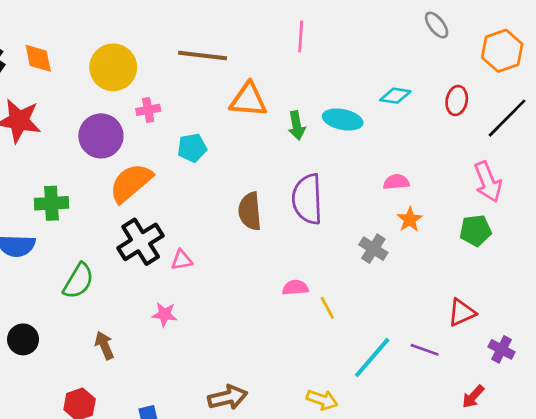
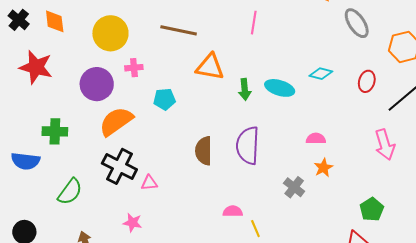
gray ellipse: (437, 25) -> (357, 23), size x1.4
green pentagon: (476, 231) -> (372, 209), moved, turned -30
black cross: (141, 242) -> (119, 166), turned -36

